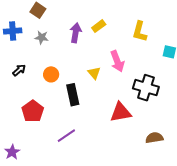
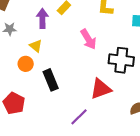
yellow triangle: (94, 73) -> (36, 46), moved
purple line: (66, 136) -> (79, 117), moved

